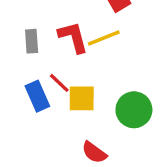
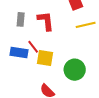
yellow line: (104, 38) -> (86, 25), moved
blue rectangle: (37, 96) -> (19, 52), turned -66

